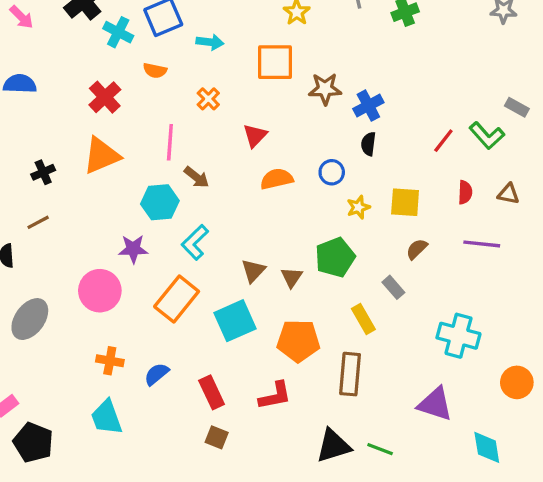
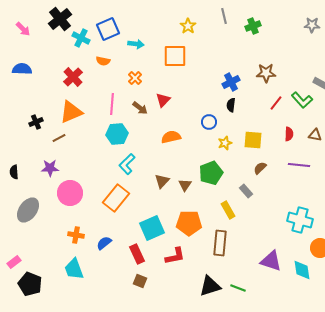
brown star: (325, 89) -> (266, 73), moved
brown arrow: (197, 177) -> (140, 108), moved
orange semicircle: (277, 179) -> (171, 137), moved
cyan hexagon: (160, 202) -> (117, 134), moved
brown line: (38, 222) -> (59, 138), moved
purple star: (133, 249) -> (50, 168), moved
cyan square: (235, 321) -> (152, 228), moved
cyan cross: (458, 336) -> (300, 220), moved
cyan diamond: (487, 447) -> (302, 270), moved

